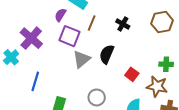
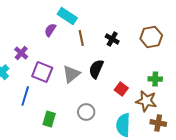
brown line: (92, 23) -> (81, 38), turned -35
purple square: (69, 36) -> (42, 72), moved
purple cross: (31, 38) -> (21, 53), size x0.6

